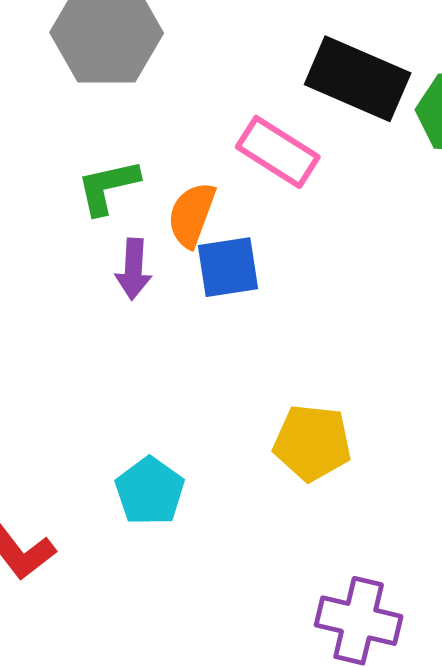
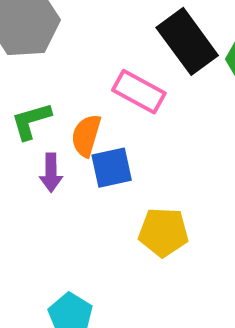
black rectangle: (358, 79) -> (187, 41), turned 34
yellow pentagon: (312, 443) -> (163, 232), moved

